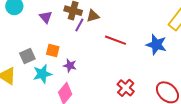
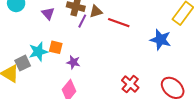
red line: (115, 40) -> (119, 23), moved
gray square: (27, 56) -> (23, 63), moved
cyan star: (42, 74) -> (38, 52), moved

